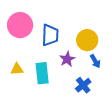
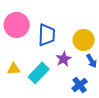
cyan rectangle: (42, 73) -> (39, 73), turned 50

